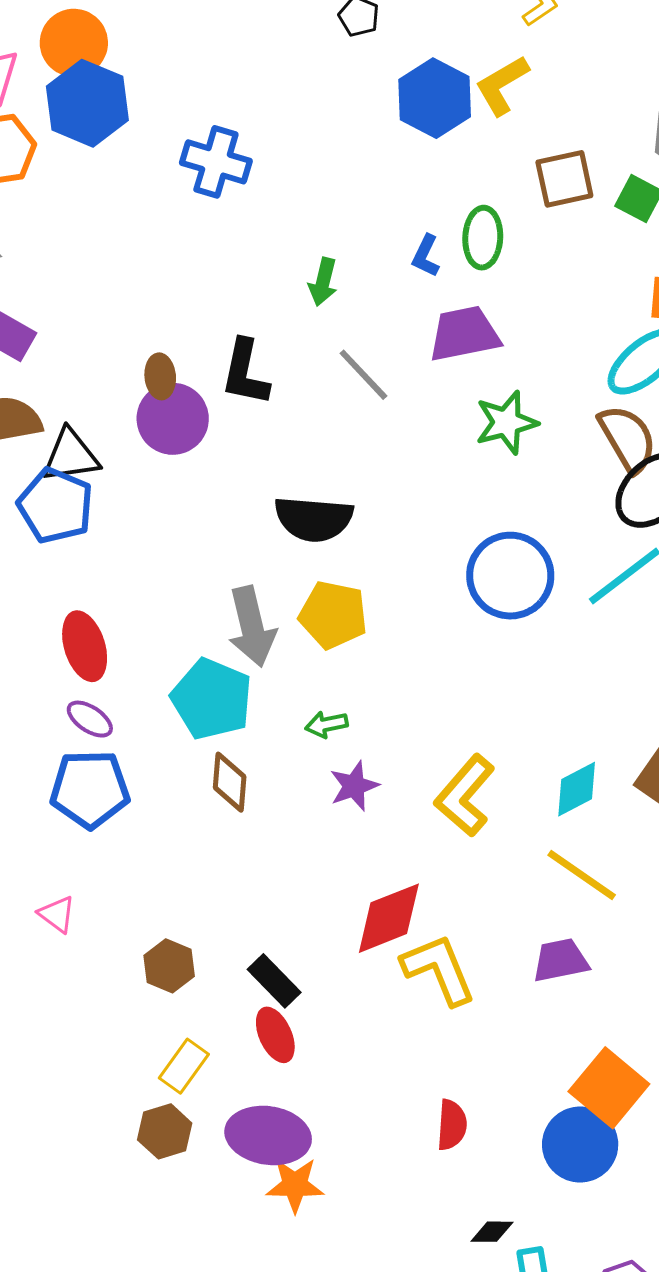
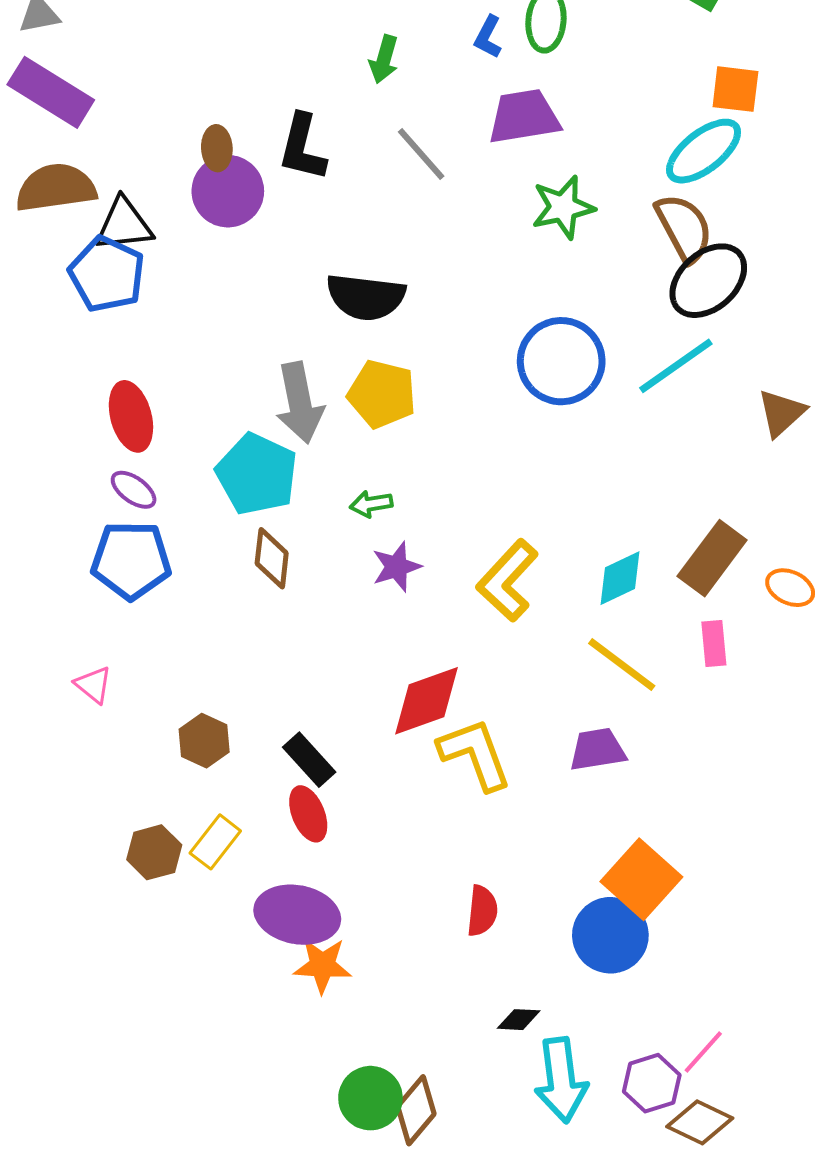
brown hexagon: (165, 1131) -> (154, 852), moved

